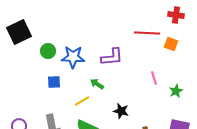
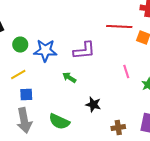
blue square: (54, 82) -> (26, 94), moved
yellow line: (82, 101) -> (18, 74), moved

